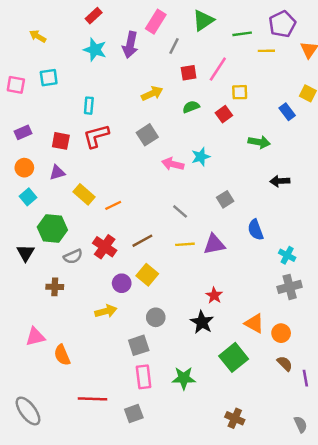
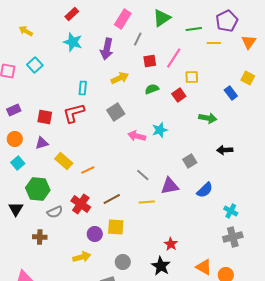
purple arrow: (130, 45) -> (107, 49), moved
cyan square: (49, 78) -> (35, 65), turned -35
cyan rectangle: (89, 106) -> (83, 88), moved
gray square: (225, 199) -> (190, 161), moved
blue semicircle: (256, 230) -> (205, 190), turned -114
purple triangle: (214, 244) -> (170, 186), moved
yellow square: (147, 275) -> (116, 227), turned -36

